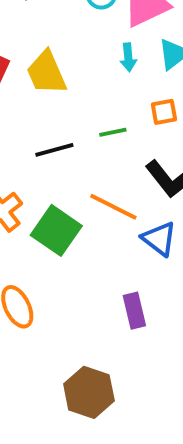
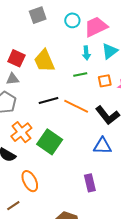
green line: (113, 132) -> (80, 74), moved
orange line: (113, 207) -> (76, 106), moved
blue triangle: (159, 239) -> (102, 146), turned -36

